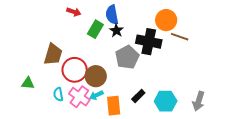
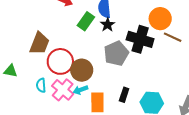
black rectangle: (138, 96) -> (124, 95), turned -32

